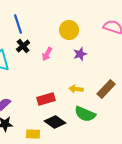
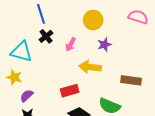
yellow arrow: (76, 89) -> (90, 67), moved, size x1.5
brown rectangle: (106, 89) -> (131, 80), turned 54

